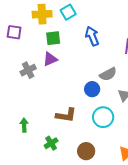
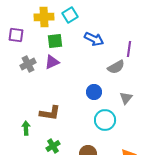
blue arrow: (92, 36) -> (94, 39), turned 138
gray cross: (28, 70) -> (28, 64), moved
gray semicircle: (108, 74) -> (116, 67), moved
brown L-shape: (66, 115) -> (50, 113), moved

